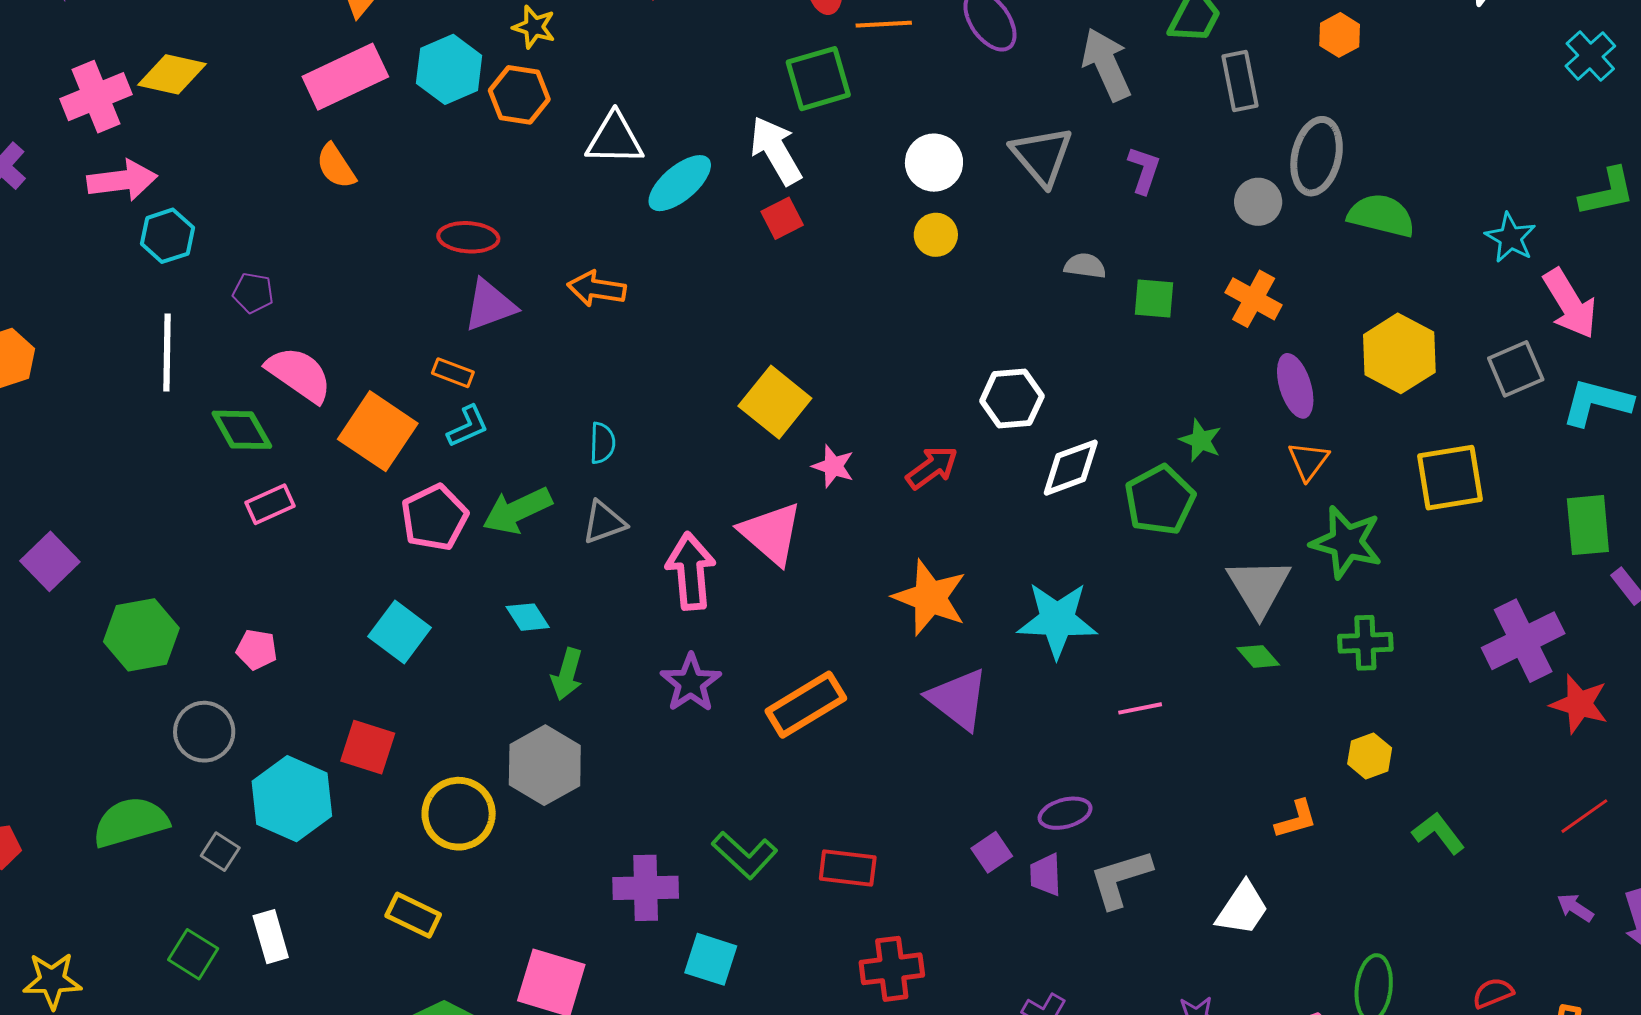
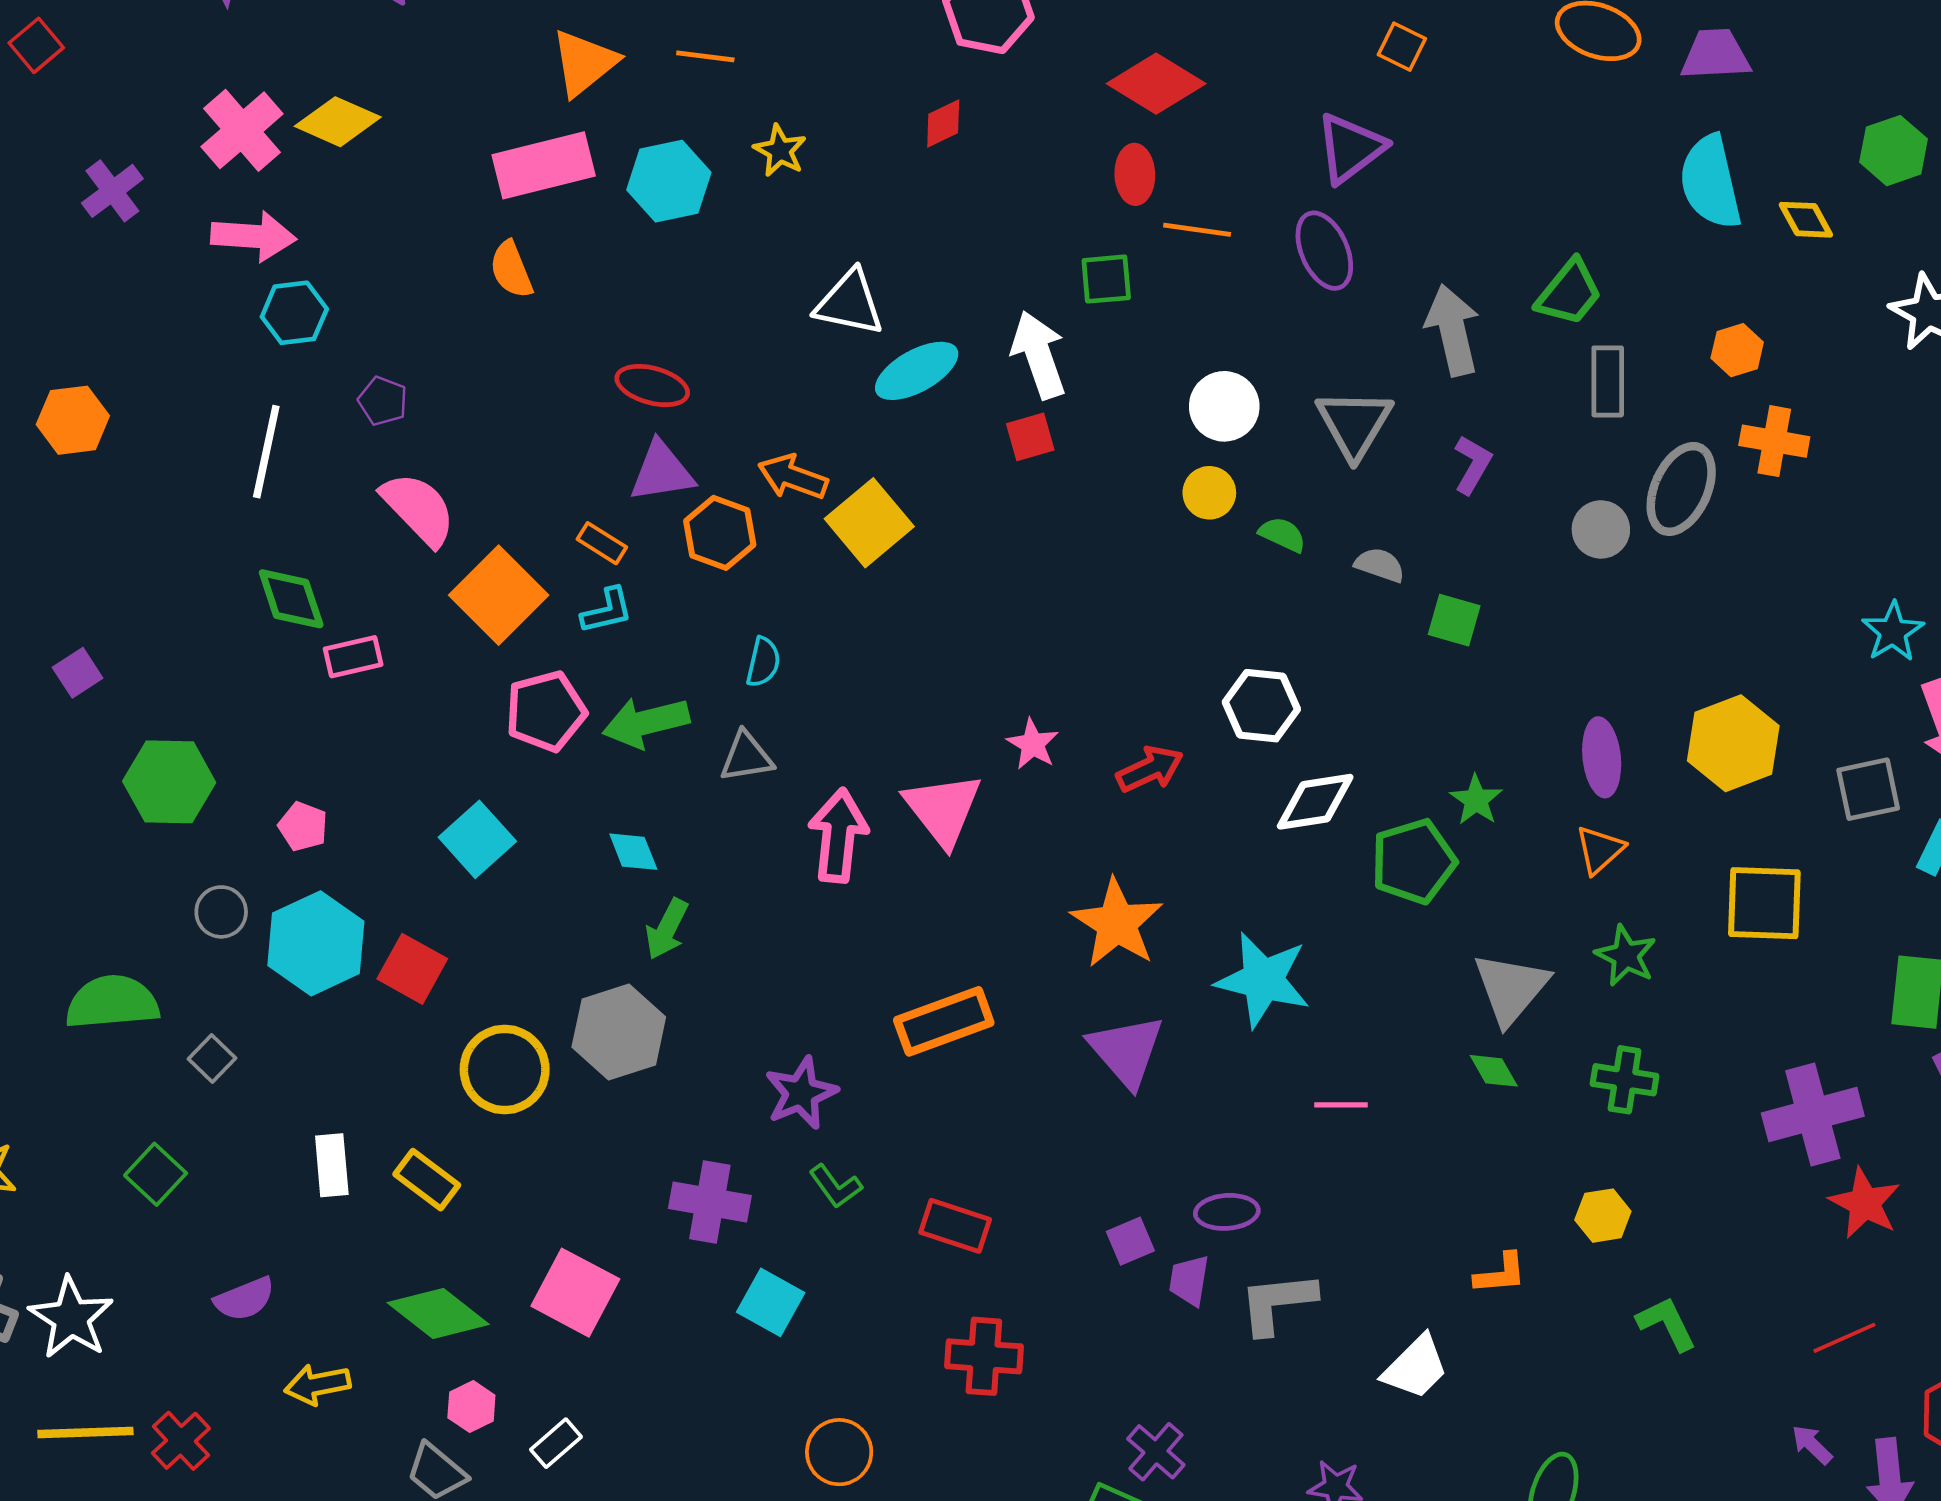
green square: (818, 79) -> (1106, 279), size x0.7
orange hexagon: (519, 95) -> (720, 533), moved
pink cross: (96, 97) -> (242, 130), turned -30
green semicircle: (1381, 216) -> (1282, 534), moved, size x0.6
orange cross: (1254, 299) -> (1774, 441), moved, turned -30
yellow square: (775, 402) -> (869, 523), moved
green diamond: (242, 430) -> (291, 599), moved
green star: (1346, 542) -> (1626, 956), size x0.7
purple square: (50, 561) -> (78, 673), size x0.7
purple star: (691, 683) -> (801, 1093), moved
gray circle: (204, 732) -> (221, 912), size x0.7
cyan hexagon: (292, 799) -> (316, 943), moved
green L-shape: (745, 855) -> (836, 1186), size x0.7
white rectangle: (271, 937) -> (332, 1165), moved

